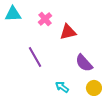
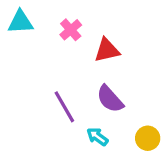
purple line: (35, 57) -> (64, 107), moved
purple semicircle: (84, 63) -> (110, 99), moved

